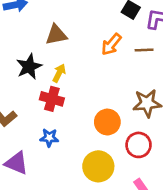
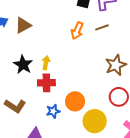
brown triangle: (56, 35) -> (23, 25), moved
orange circle: (107, 122) -> (75, 101), moved

